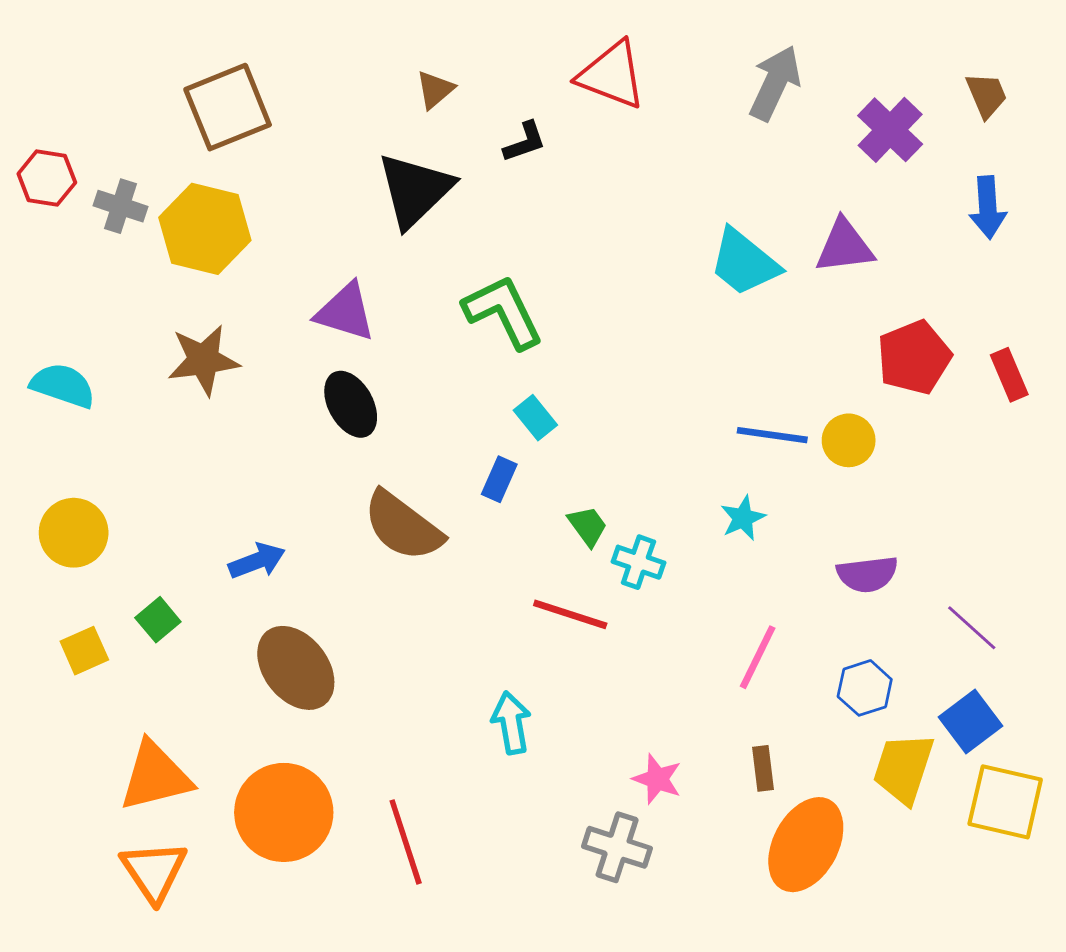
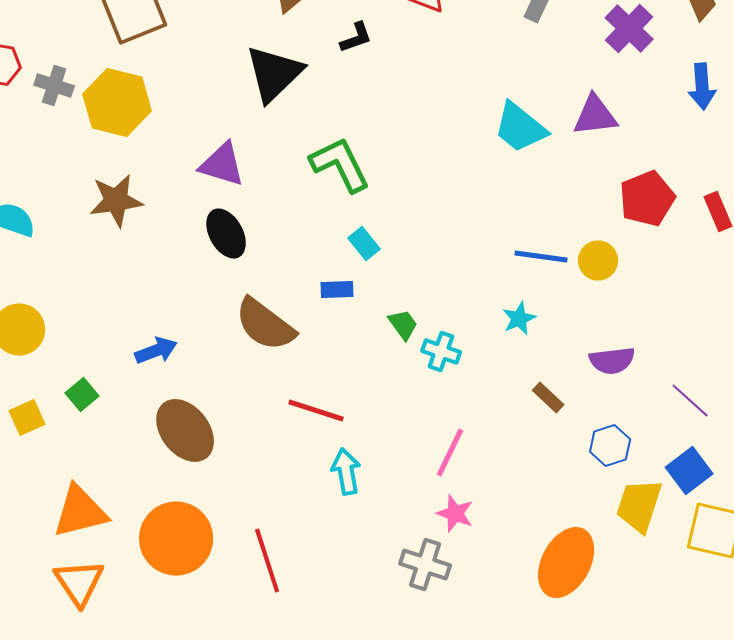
blue rectangle: (499, 479) -> (337, 290), turned 64
red line: (570, 614) -> (316, 410), moved
pink line: (758, 657) -> (450, 452), moved
brown rectangle: (763, 768) -> (548, 398), moved, turned -40

